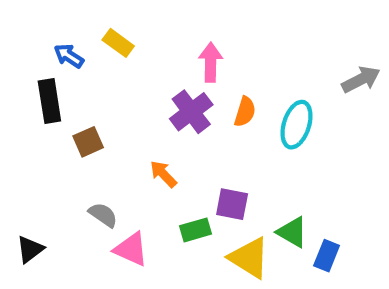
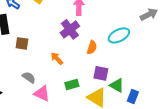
orange semicircle: (245, 112) -> (92, 47), moved
cyan ellipse: (297, 125) -> (119, 35), turned 45
brown square: (88, 142) -> (22, 43), turned 32
purple square: (232, 204) -> (101, 73), moved

